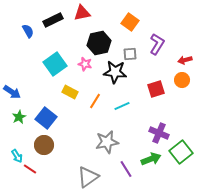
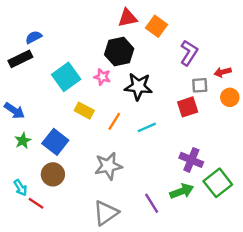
red triangle: (82, 13) -> (128, 18), moved
black rectangle: (53, 20) -> (20, 59), moved
blue semicircle: (28, 31) -> (34, 37), turned -88
gray square: (130, 54) -> (200, 85), moved
orange circle: (182, 80) -> (230, 97), moved
gray star: (107, 142) -> (108, 166), moved

